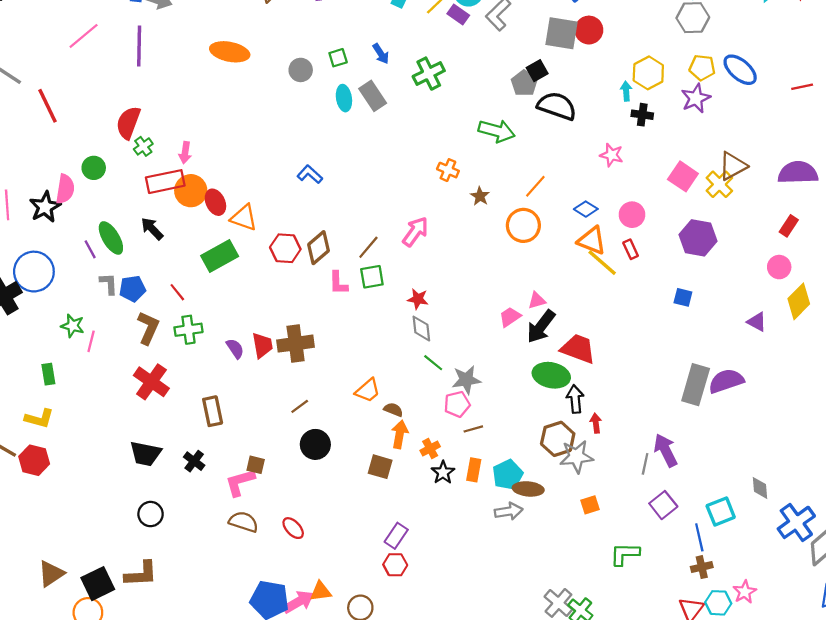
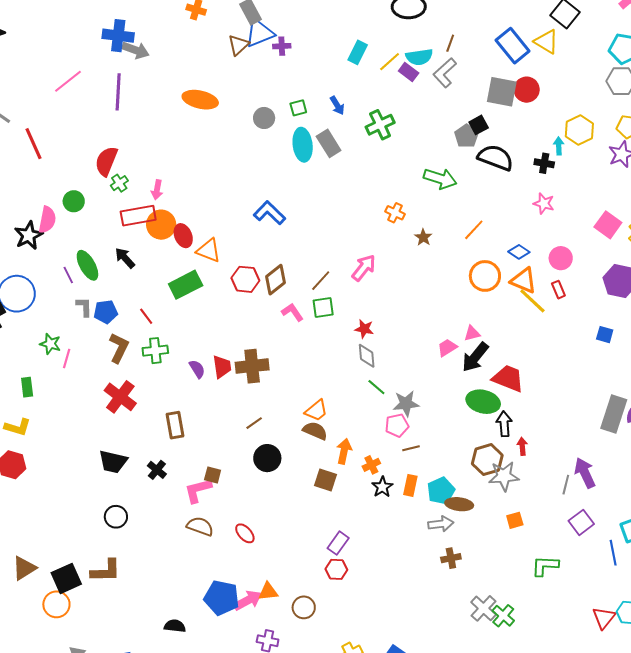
cyan ellipse: (344, 98) -> (303, 145), size x1.4
black cross: (642, 115) -> (544, 163), moved
blue L-shape: (310, 174) -> (270, 213), size x1.4
orange circle: (523, 225) -> (485, 276), moved
pink L-shape: (338, 283) -> (292, 312), turned 145
brown semicircle: (393, 410) -> (315, 431), moved, size x1.4
brown cross: (702, 567) -> (451, 558), moved

